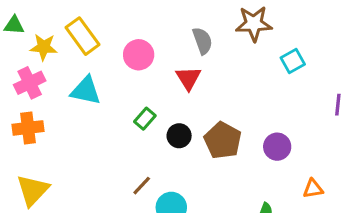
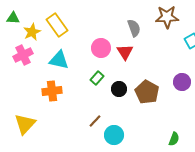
yellow star: (44, 47) -> (32, 32), turned -30
pink circle: (139, 55) -> (101, 48), moved
orange cross: (28, 128) -> (52, 91), moved
purple circle: (277, 147) -> (182, 82), moved

